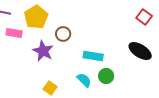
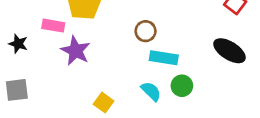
brown circle: (63, 34) -> (146, 31), moved
purple star: (43, 51) -> (76, 51), moved

